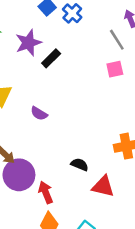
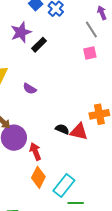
red triangle: (103, 186) -> (79, 132), moved

